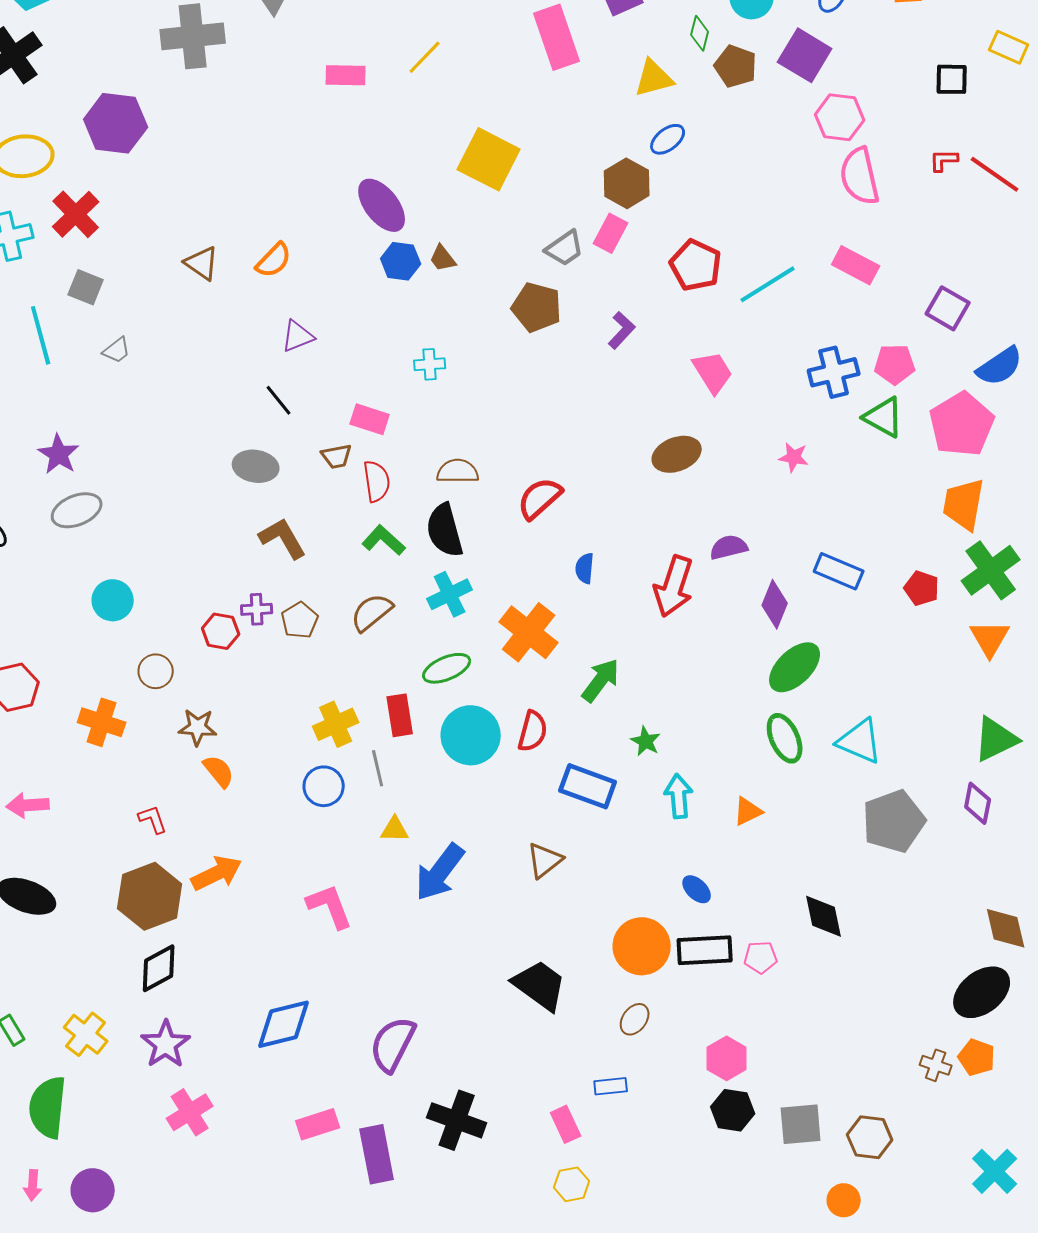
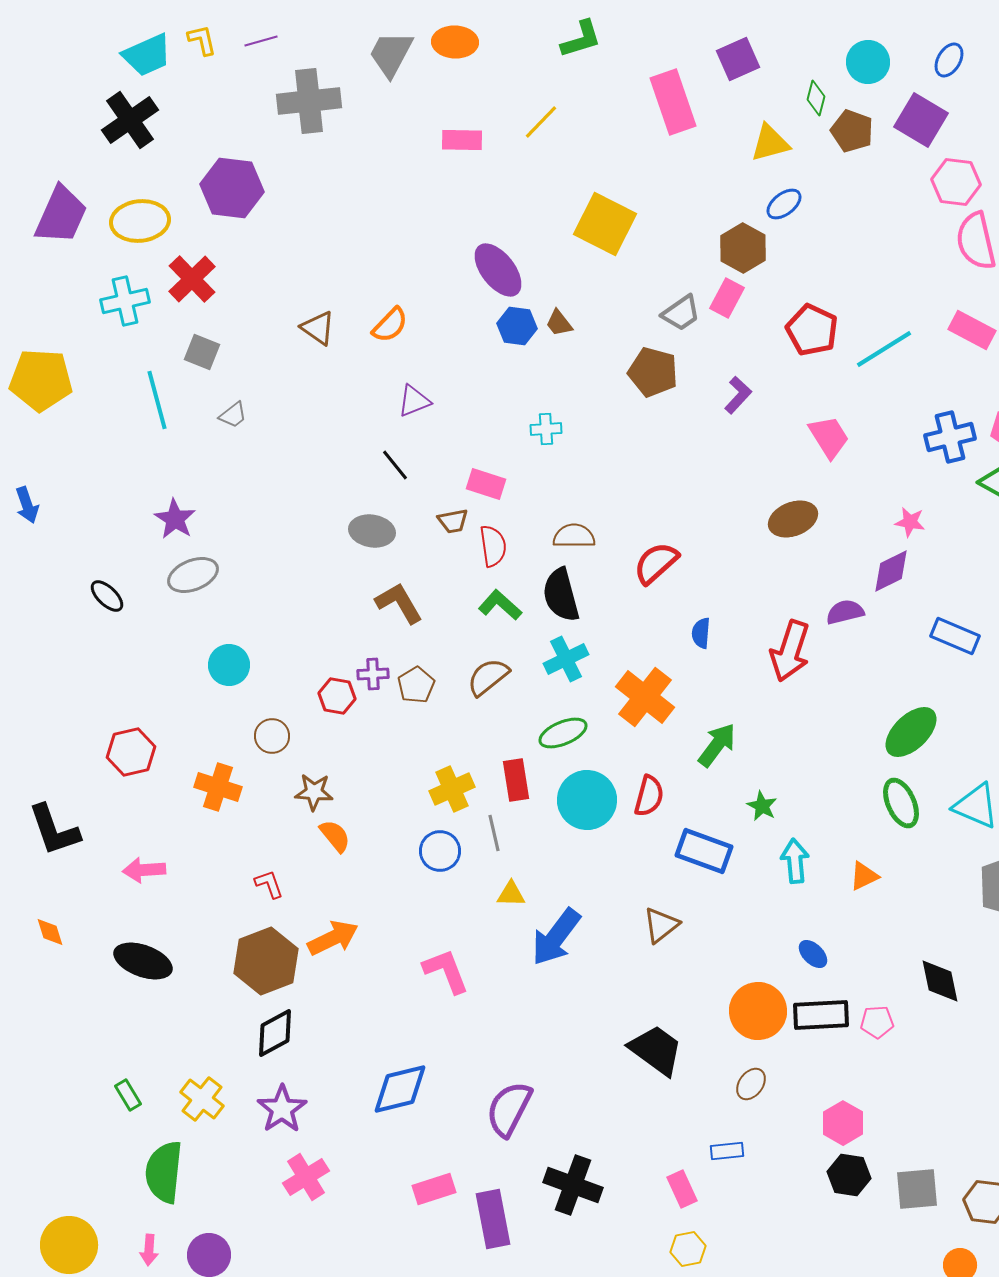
purple diamond: (775, 604) -> (891, 571), moved, turned 42

